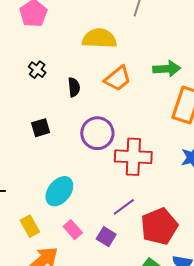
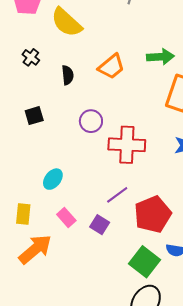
yellow semicircle: (99, 38) -> (66, 22), moved, turned -140
purple circle: (97, 133) -> (91, 121), size x0.7
cyan ellipse: (59, 191) -> (53, 179), size x0.7
yellow rectangle: (30, 226) -> (23, 214), turned 35

